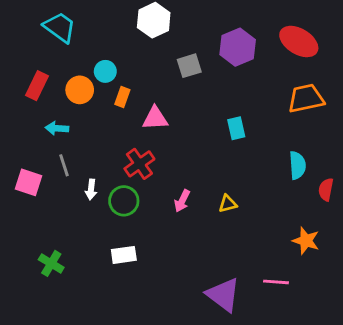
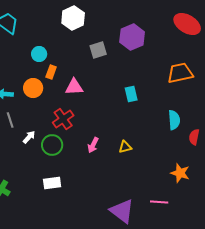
red ellipse: (299, 41) -> (187, 24), moved
orange circle: (80, 90) -> (33, 88), moved
white arrow: (91, 189) -> (29, 137), turned -144

